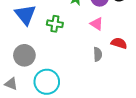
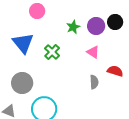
green cross: (55, 24) -> (52, 52), turned 35

